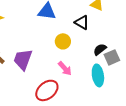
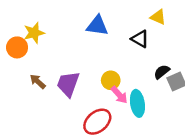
yellow circle: (63, 41) -> (111, 80), moved
cyan ellipse: (98, 75) -> (137, 103), moved

